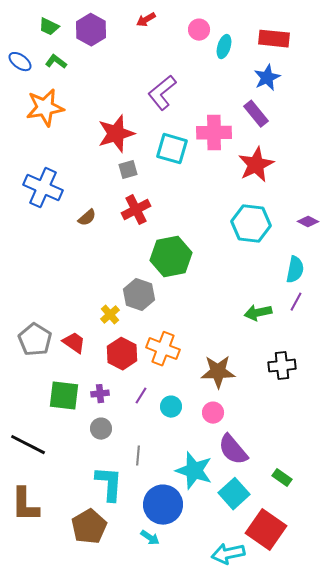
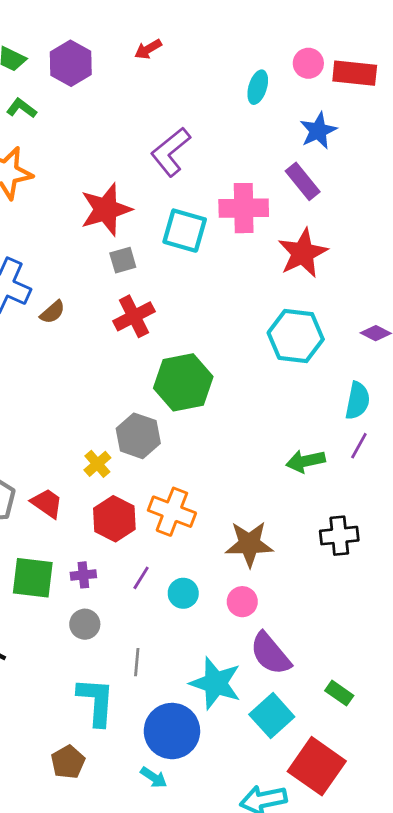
pink circle: (199, 30) -> (308, 63), moved
red rectangle: (274, 39) -> (355, 73), moved
brown semicircle: (87, 218) -> (52, 312), moved
brown pentagon: (89, 527) -> (68, 762), size x0.7

